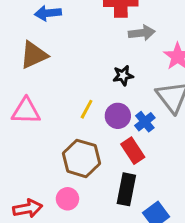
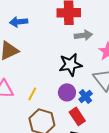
black star: (123, 75) -> (70, 65), size x1.6
yellow line: (87, 109) -> (32, 94), moved

